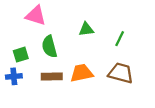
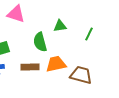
green semicircle: (49, 47) -> (40, 42), moved
brown trapezoid: (121, 73) -> (81, 75), moved

